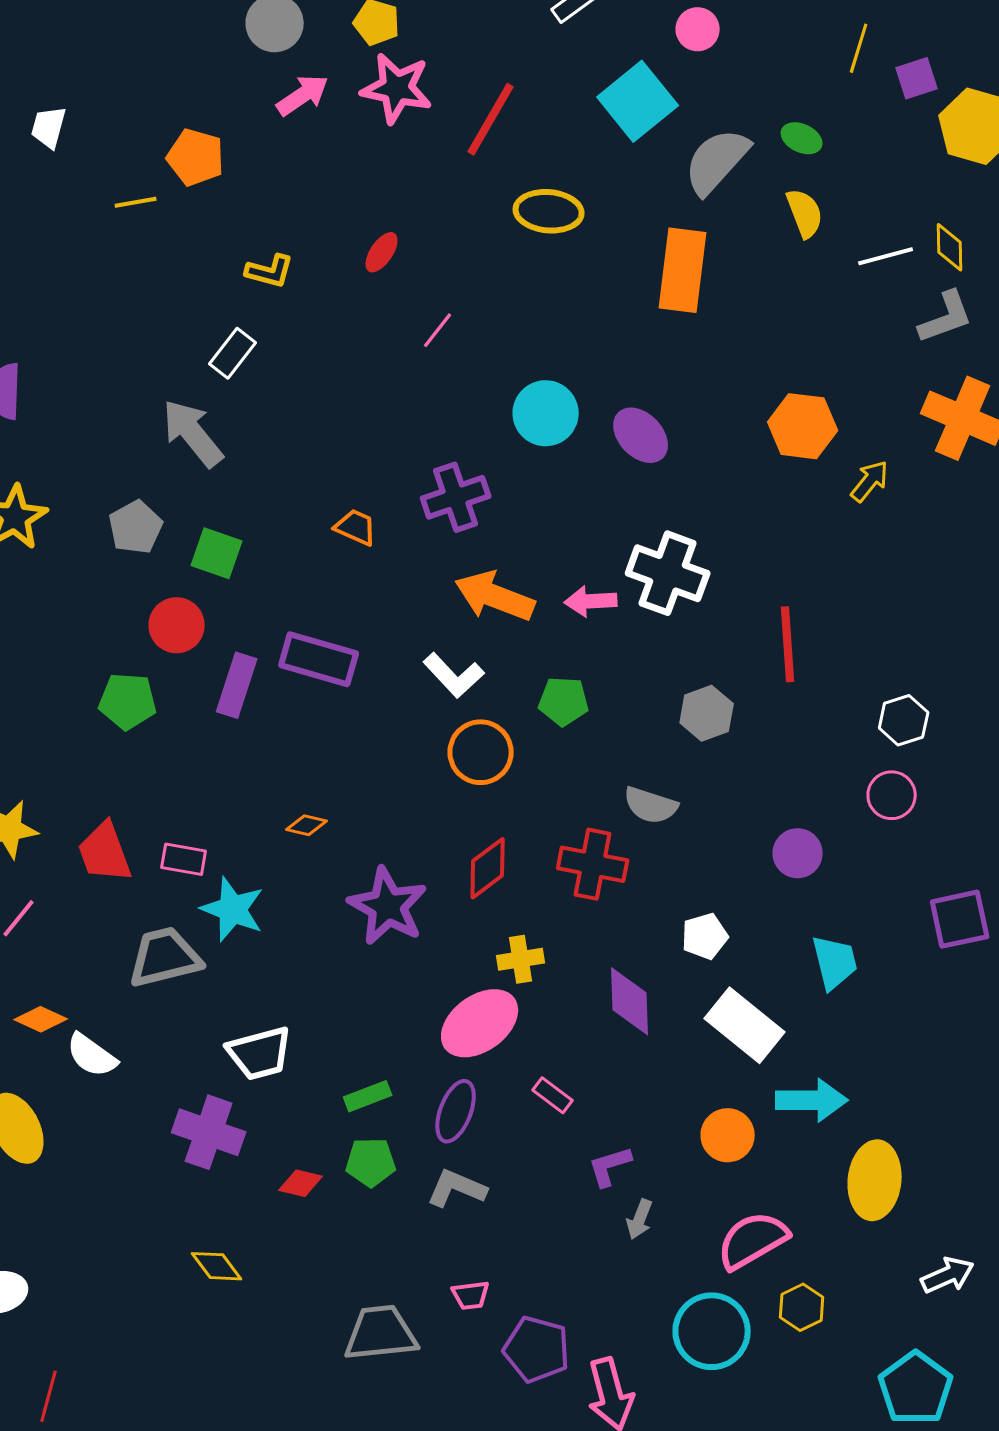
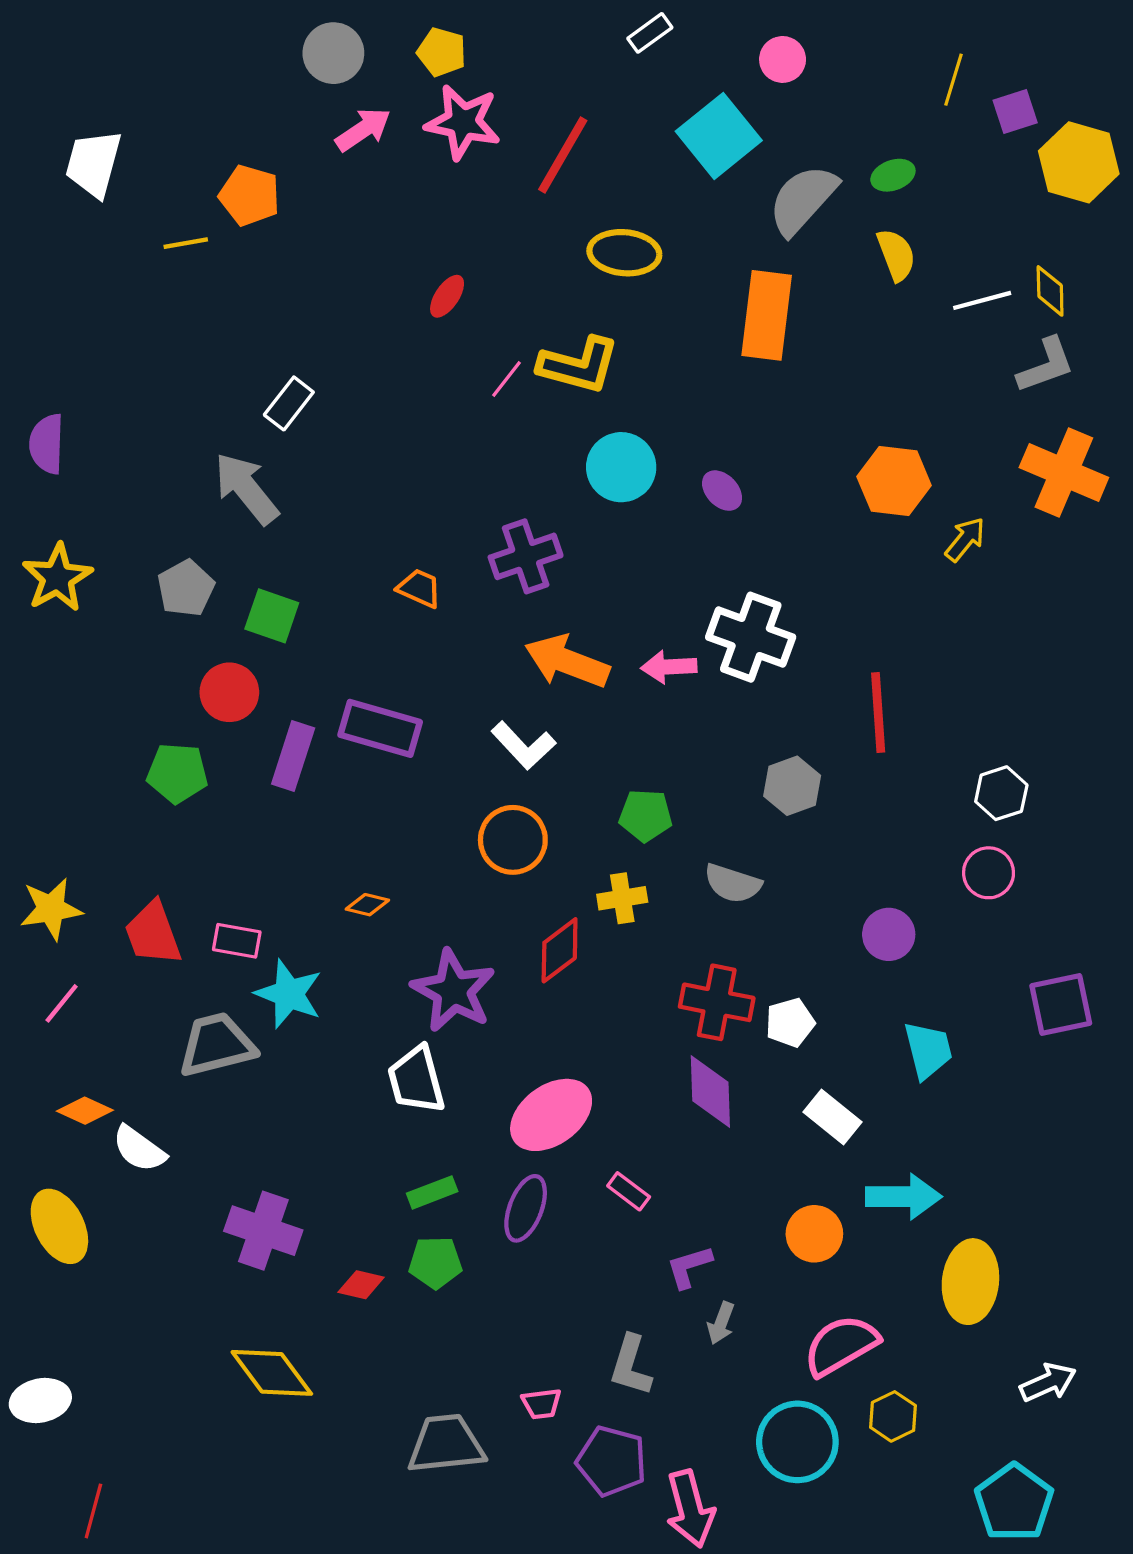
white trapezoid: (49, 127) -> (93, 164), size x1.5
green ellipse: (802, 138) -> (893, 175), turned -45
yellow L-shape: (270, 271) -> (579, 365), moved, size x1.6
purple ellipse: (641, 435) -> (722, 491), size x0.7
green pentagon: (564, 701) -> (646, 815), moved
orange circle: (481, 752) -> (513, 840), moved
red cross: (593, 864) -> (717, 1002), moved
yellow cross: (521, 959) -> (622, 898), moved
white rectangle: (745, 1025) -> (832, 1117), size x0.7
white trapezoid: (260, 1053) -> (416, 1080), moved, turned 90
gray L-shape: (457, 1188) -> (631, 1365), moved, turned -96
yellow diamond: (217, 1266) -> (272, 1373), size x1.5

